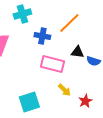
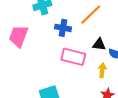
yellow arrow: (64, 90) -> (102, 70), moved, turned -128

